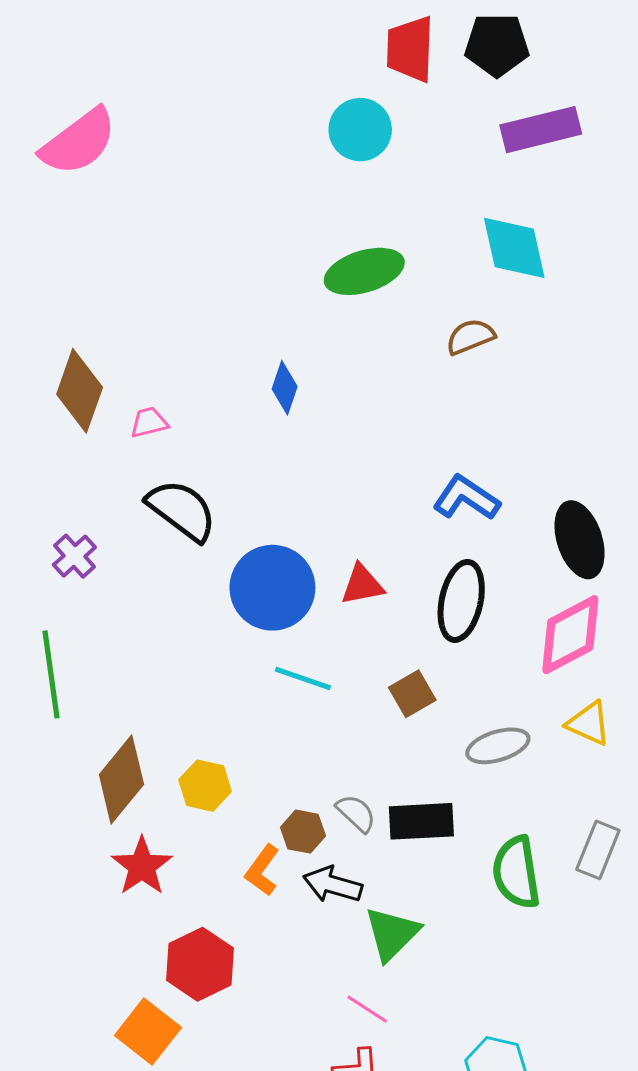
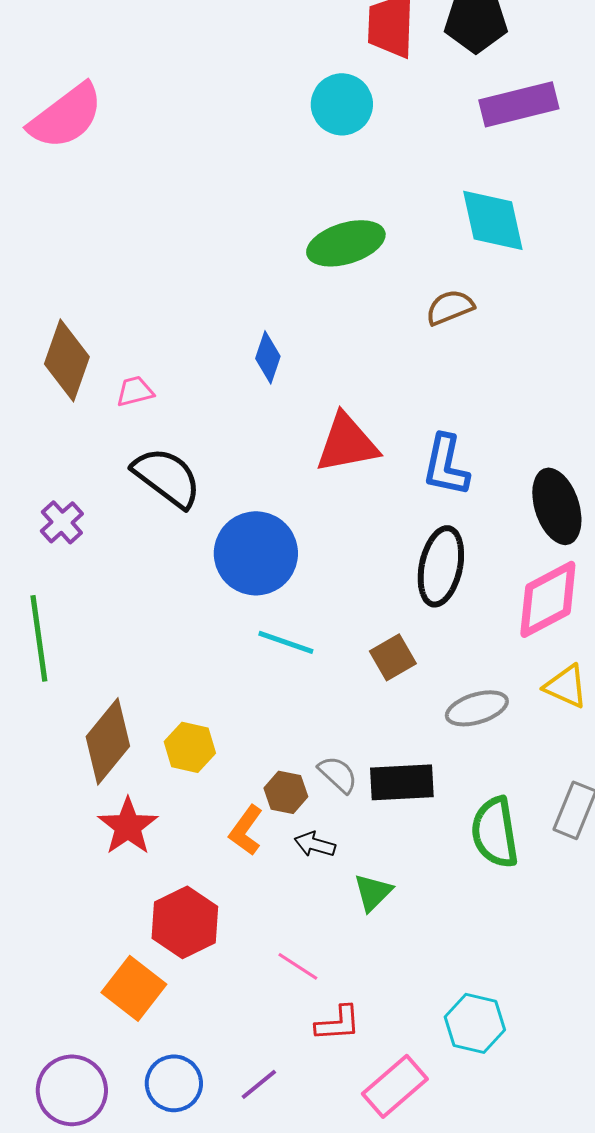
blue L-shape: (466, 498) -> (446, 465), turned -112
red triangle: (362, 585) -> (347, 443), moved, size x1.5
black arrow: (333, 885) -> (315, 844), size x0.7
green triangle: (392, 934) -> (373, 892), size x0.7
pink line: (367, 1009) -> (298, 966), moved

